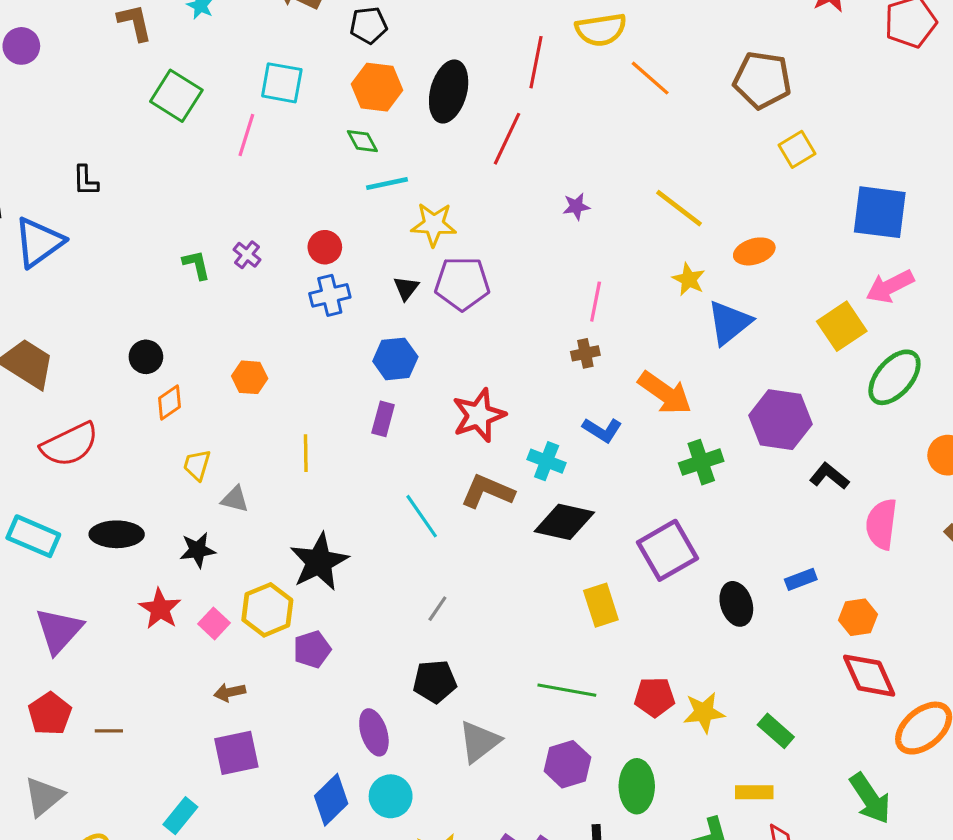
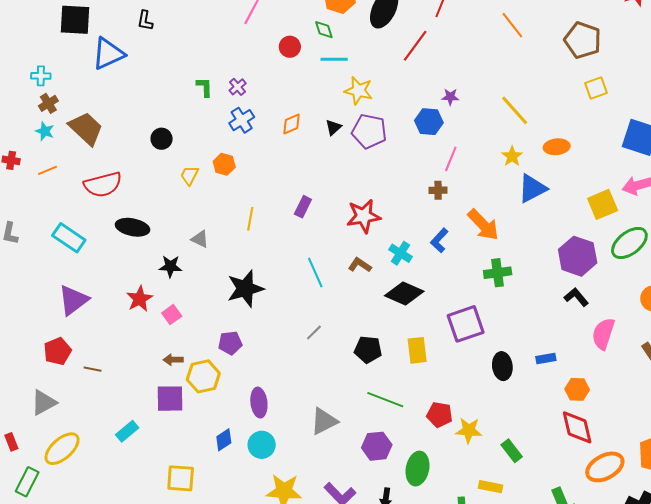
red circle: (325, 247) -> (290, 47), moved
blue cross: (330, 295) -> (242, 120), moved, turned -30
blue hexagon: (395, 359) -> (429, 122), moved
orange diamond: (170, 402) -> (292, 124), moved
purple hexagon: (780, 420) -> (578, 256), moved
blue L-shape: (602, 430) -> (439, 240), turned 90
yellow trapezoid: (197, 465) -> (190, 175), moved
brown L-shape: (488, 491) -> (360, 265), size x0.7
black ellipse: (117, 534) -> (133, 227), moved
yellow hexagon: (267, 610) -> (203, 376), moved
black pentagon: (435, 681) -> (368, 350), moved
blue diamond: (331, 800) -> (224, 440), size x0.7

